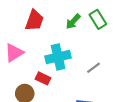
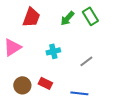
cyan cross: (58, 57) -> (53, 51), size x0.6
red rectangle: (43, 78) -> (45, 83), moved

